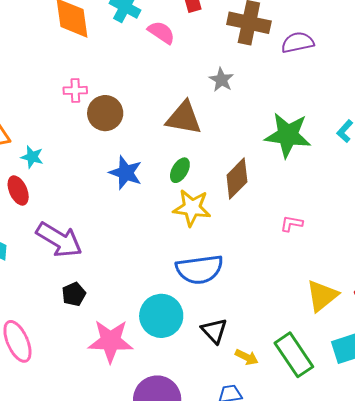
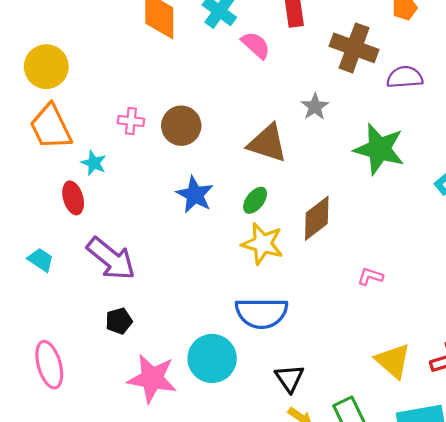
pink cross: (75, 90) -> (131, 121), moved
green star: (288, 135) -> (379, 149), moved
yellow triangle: (322, 296) -> (393, 361), turned -48
black triangle: (214, 331) -> (289, 378), moved

